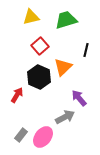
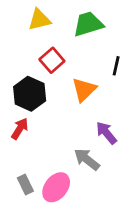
black hexagon: (39, 77) -> (30, 94), moved
gray arrow: (65, 117) -> (87, 159), turned -114
gray rectangle: (21, 135) -> (25, 184), turned -64

